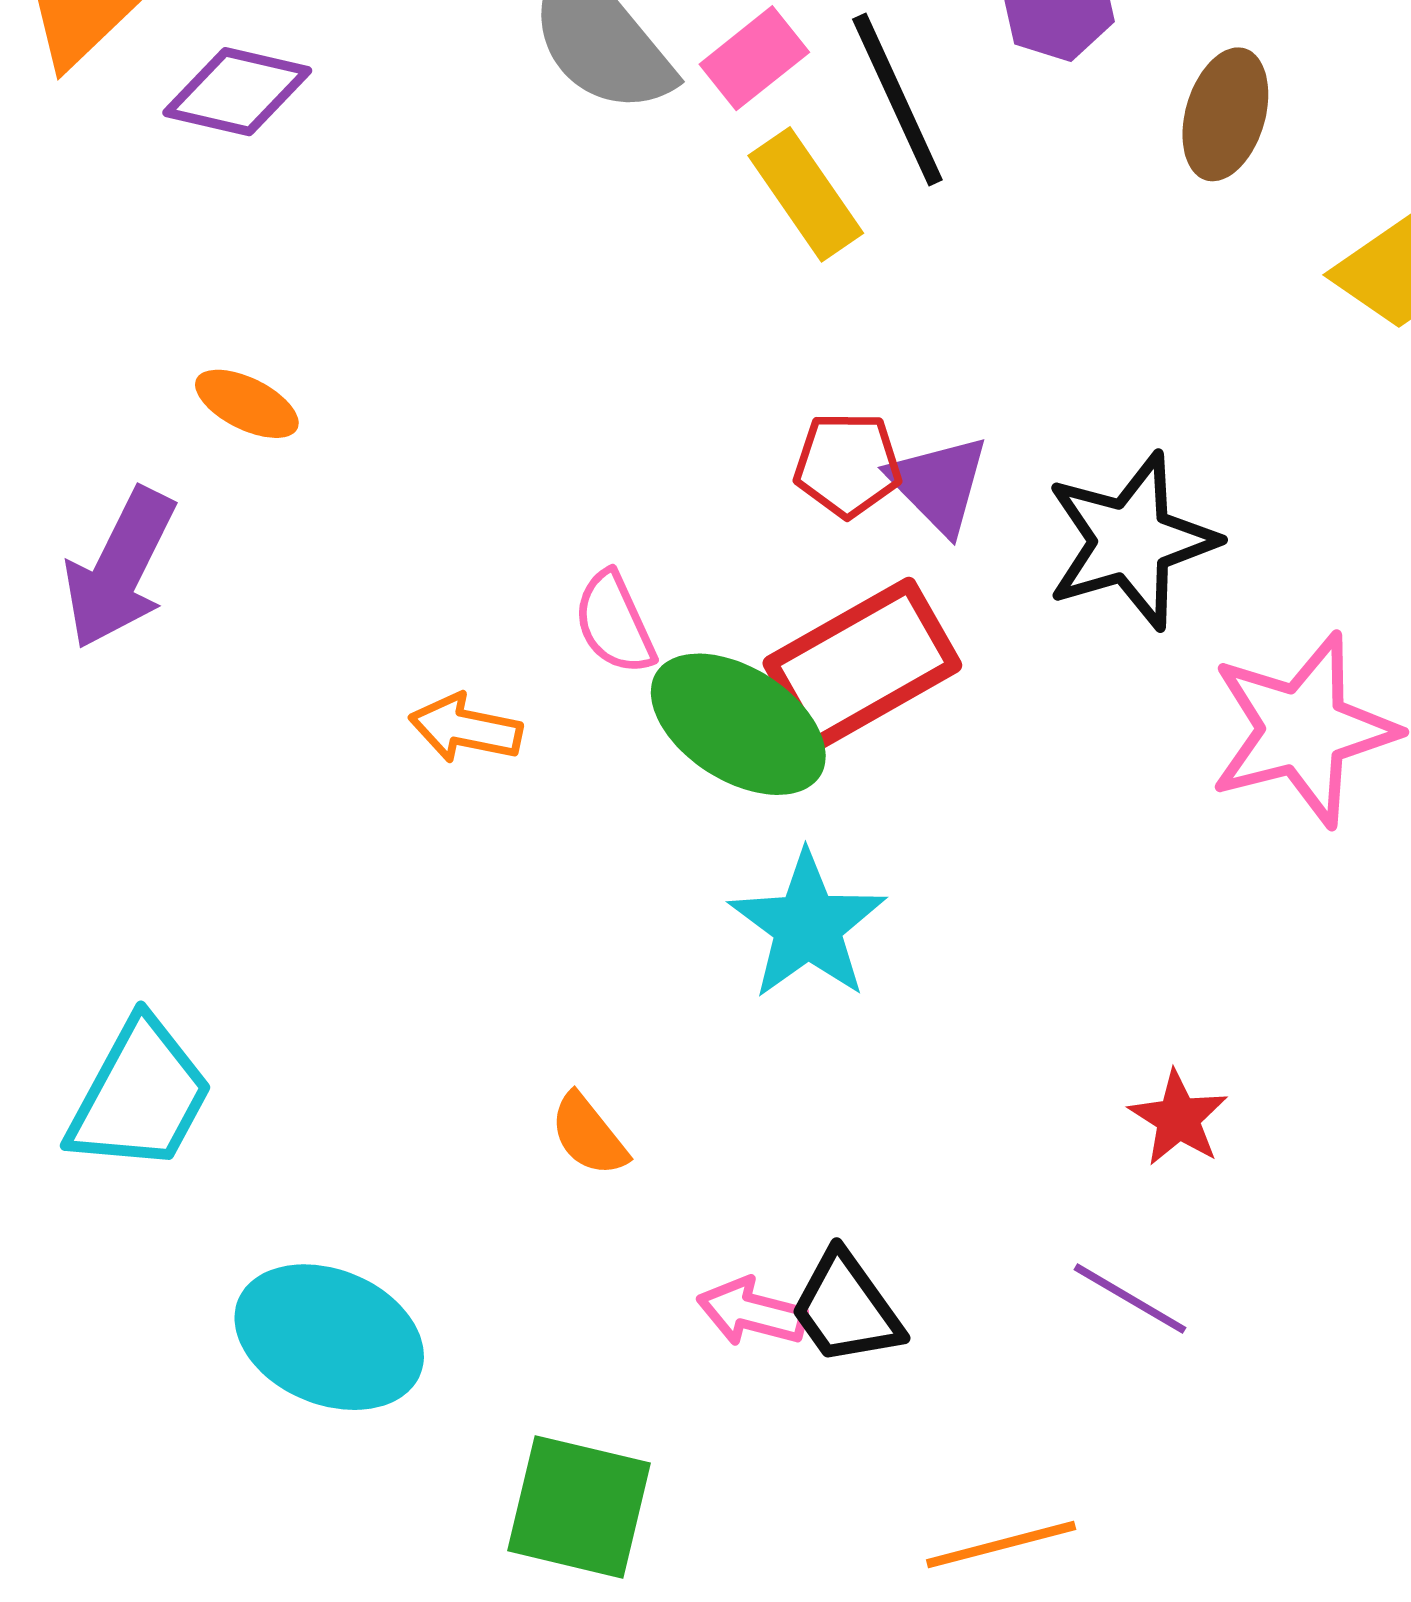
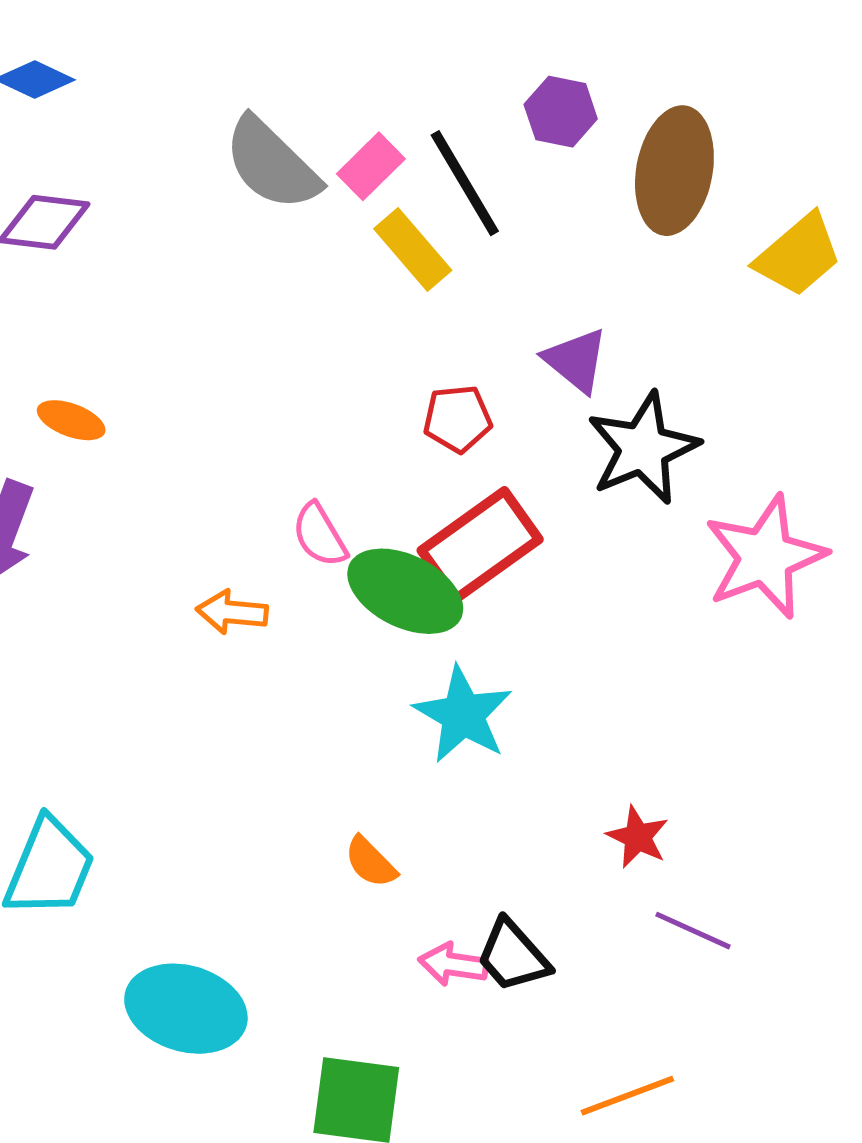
brown ellipse: (1225, 114) -> (674, 171), size x1.5
purple triangle: (939, 484) -> (576, 360), moved
red star: (1178, 1118) -> (638, 837), moved
orange semicircle: (589, 1135) -> (370, 862), moved

